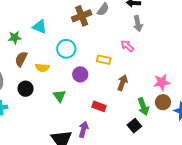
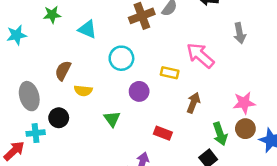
gray arrow: (138, 24) -> (240, 33), moved
green star: (15, 38) -> (52, 15), moved
pink arrow: (127, 46) -> (200, 55), size x1.6
yellow semicircle: (42, 68) -> (83, 91), moved
black circle: (26, 89) -> (59, 118), moved

